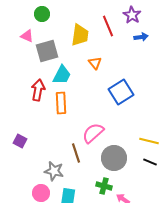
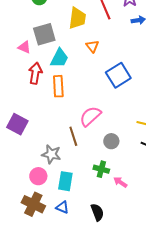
pink triangle: (27, 36) -> (24, 47), moved
purple square: (20, 141) -> (17, 124), size x1.5
gray circle: (114, 158) -> (111, 141), size x0.6

